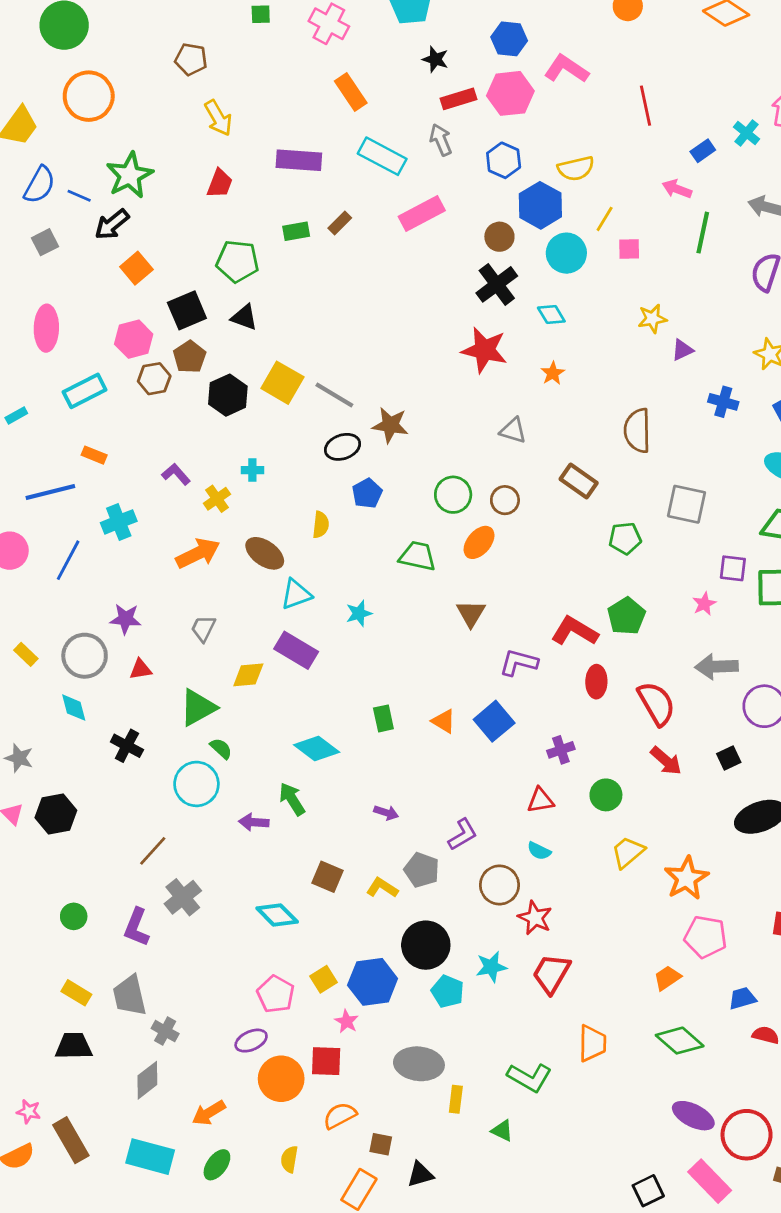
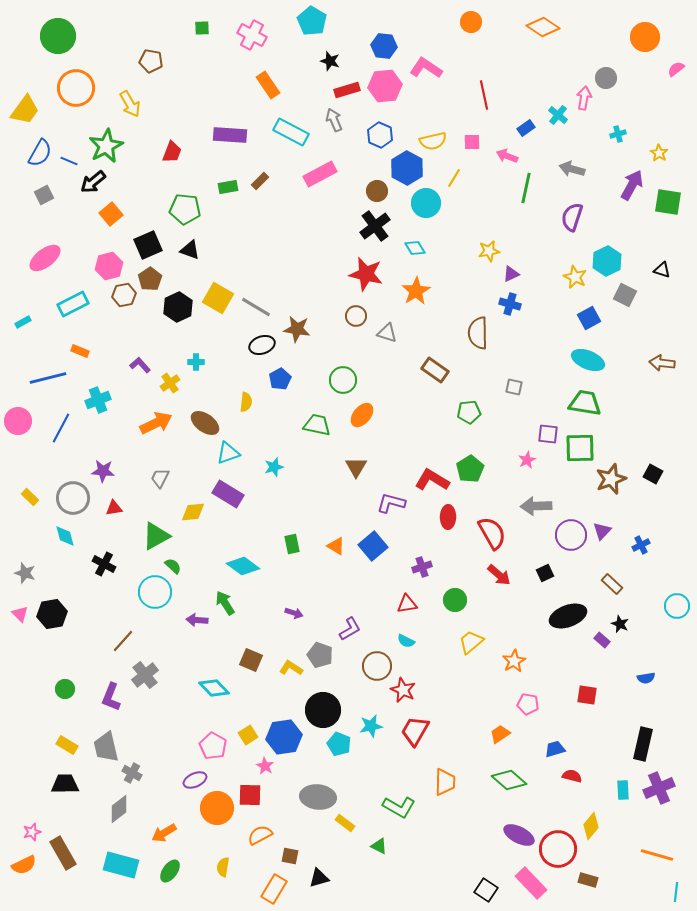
yellow arrow: (218, 118) -> (130, 104), moved
pink square: (629, 249) -> (472, 142), moved
pink ellipse: (46, 328) -> (45, 258), turned 52
orange star: (553, 373) -> (416, 291), size x1.6
blue cross: (723, 402) -> (510, 304), moved
brown circle: (505, 500) -> (356, 316), moved
gray square: (686, 504) -> (514, 387), size x0.6
orange star: (686, 878) -> (514, 661), size x0.7
pink pentagon: (706, 937) -> (528, 704), size x0.7
yellow rectangle: (456, 1099) -> (345, 823), turned -60
pink star: (29, 1112) -> (32, 832), turned -30
black square: (648, 1191) -> (486, 890), turned -30

